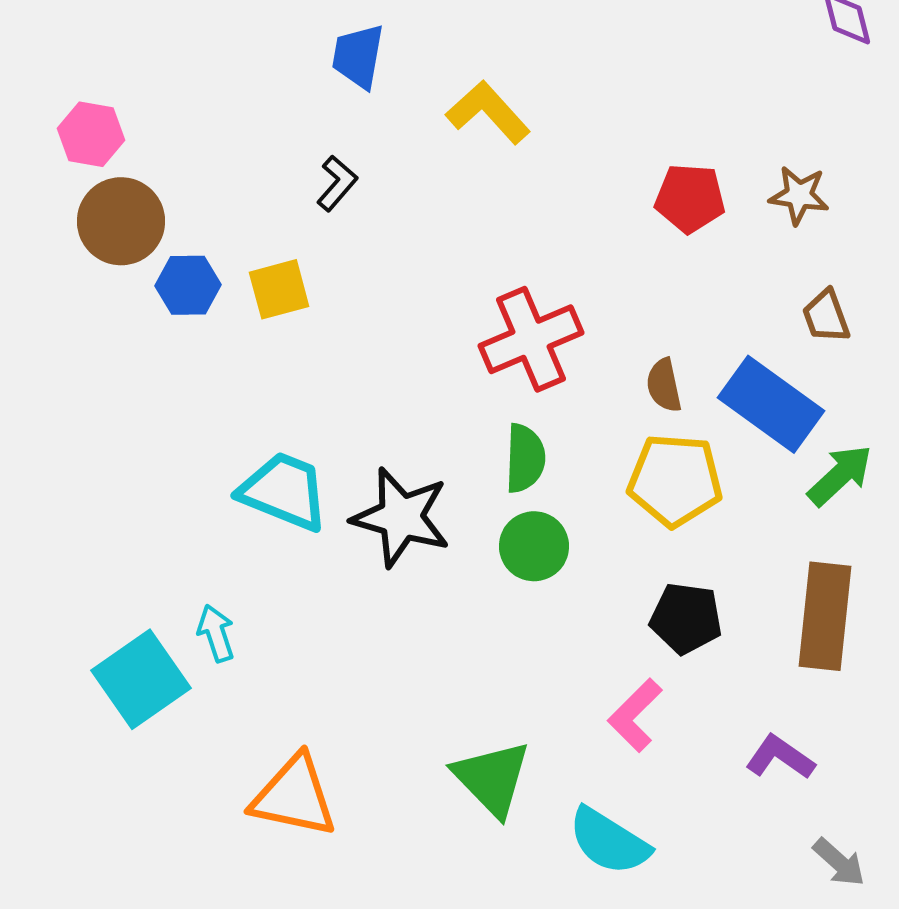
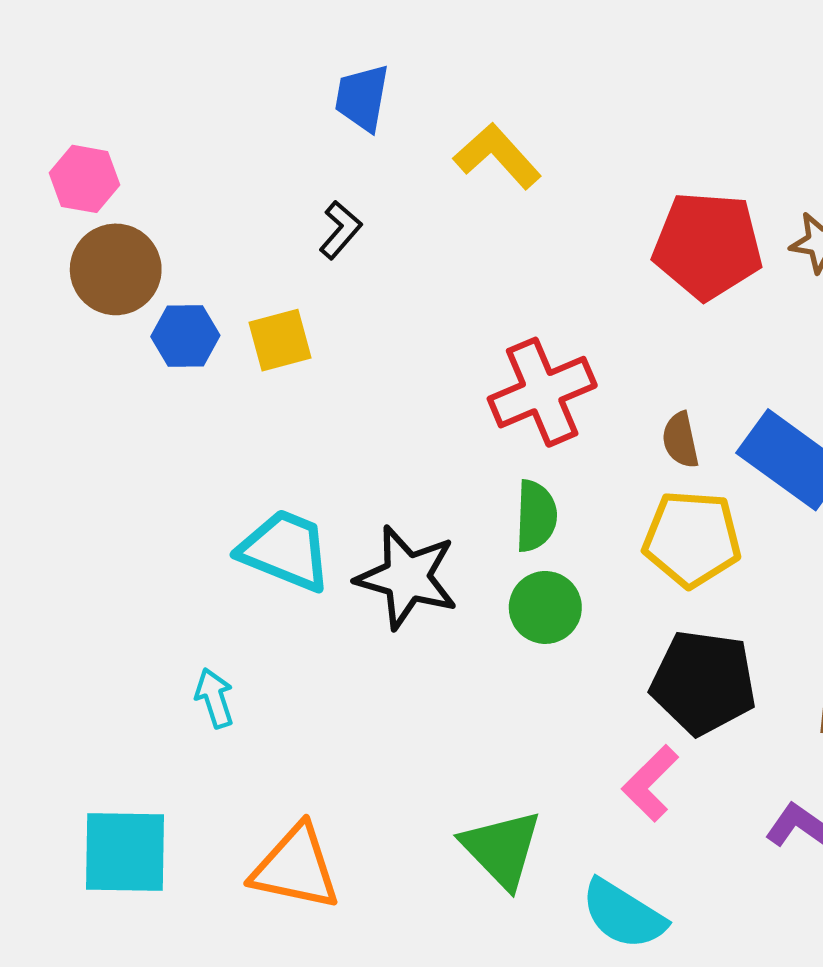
red pentagon: (690, 198) -> (708, 245), size x1.5
black pentagon: (686, 618) -> (703, 682), size x1.4
cyan square: (141, 679) -> (125, 852), moved, turned 36

